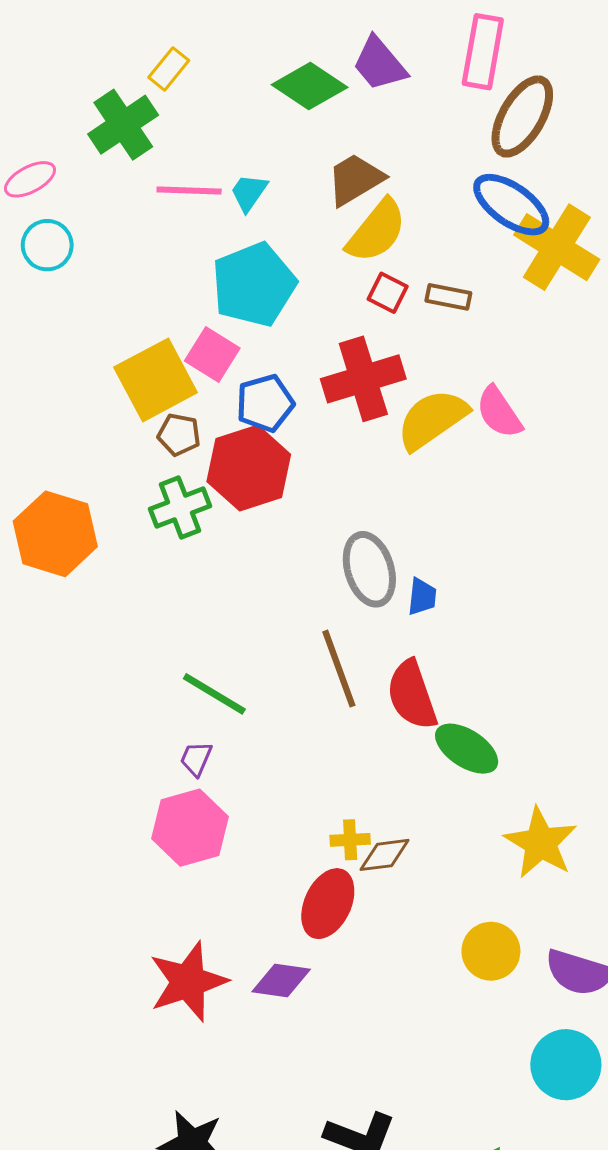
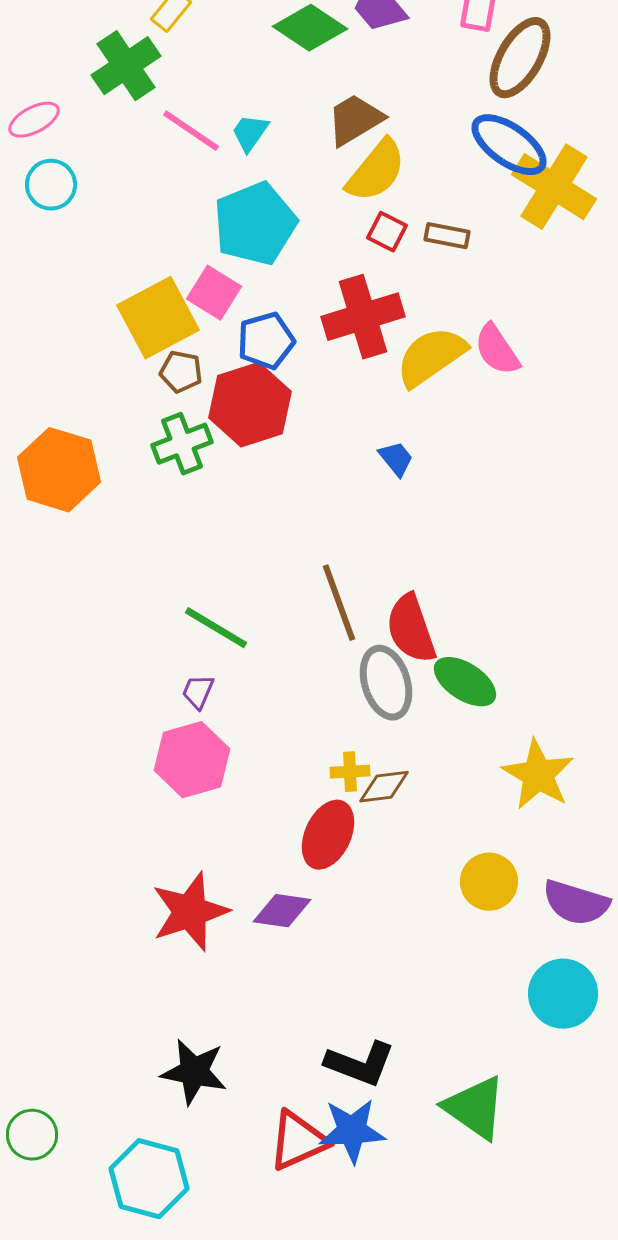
pink line: (189, 190) -> (191, 131), turned 32
gray ellipse: (369, 569) -> (386, 683), moved
blue trapezoid: (422, 597) -> (396, 459), moved, turned -45

